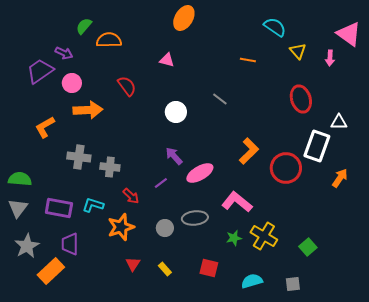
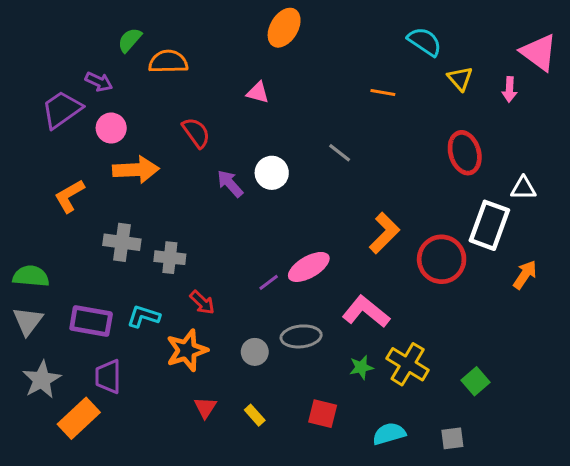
purple arrow: (174, 156) -> (230, 184), moved
purple line: (161, 183) -> (269, 282), moved

